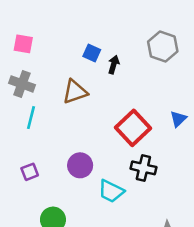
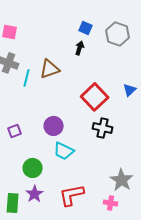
blue square: (92, 53) -> (86, 28), moved
cyan line: (31, 118) -> (27, 78), moved
cyan trapezoid: (111, 191) -> (64, 151), moved

